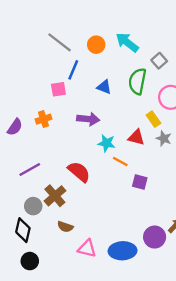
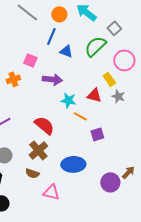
blue line: (73, 70) -> (51, 36), moved
green semicircle: (137, 81) -> (95, 46), turned 35
pink square: (58, 89) -> (30, 60), moved, turned 32
purple square: (140, 182) -> (97, 134), turned -32
brown cross: (55, 196) -> (38, 150), moved
blue ellipse: (123, 251) -> (73, 164), moved

